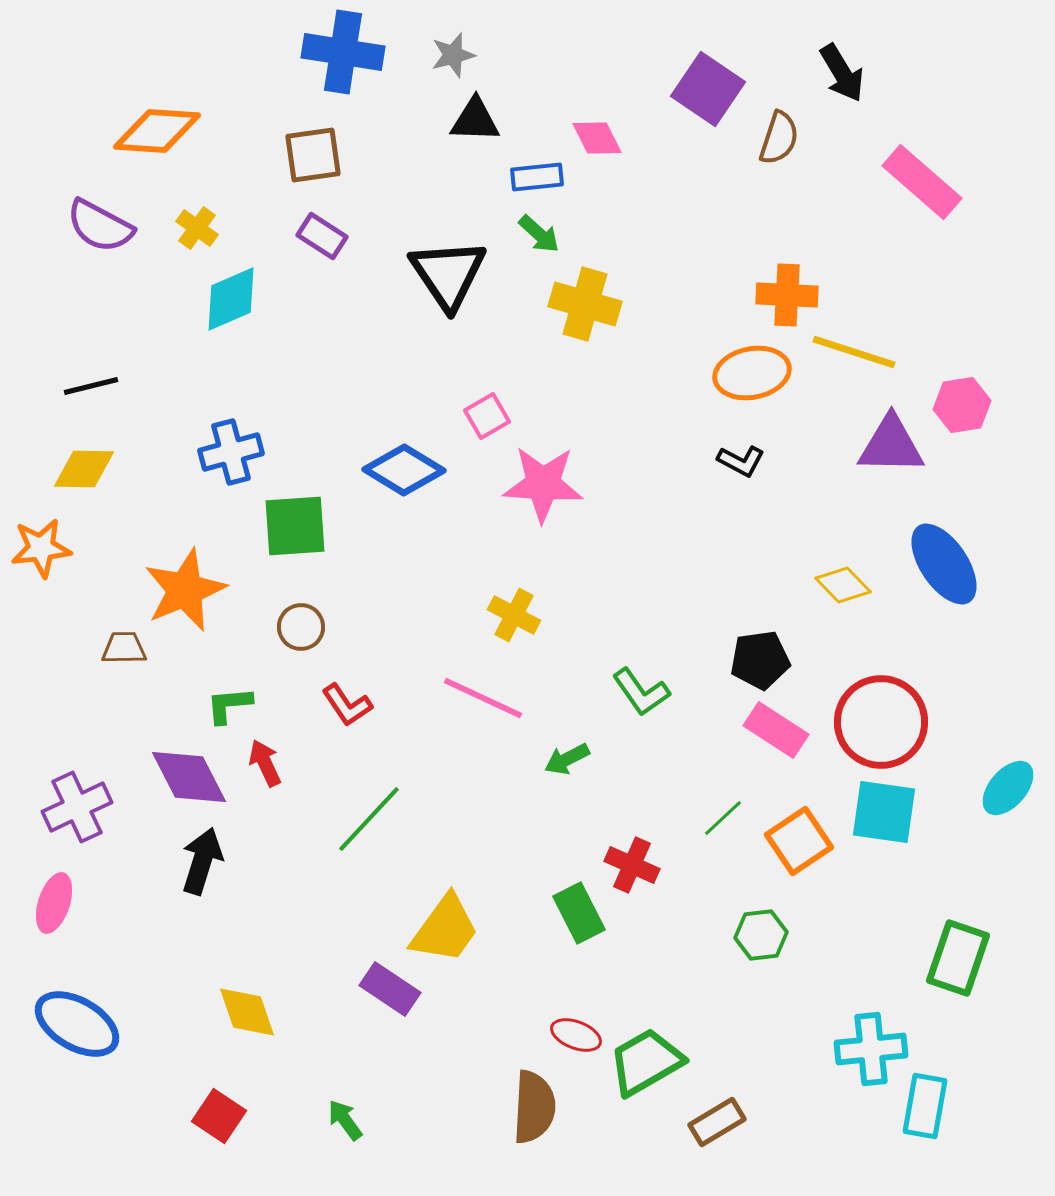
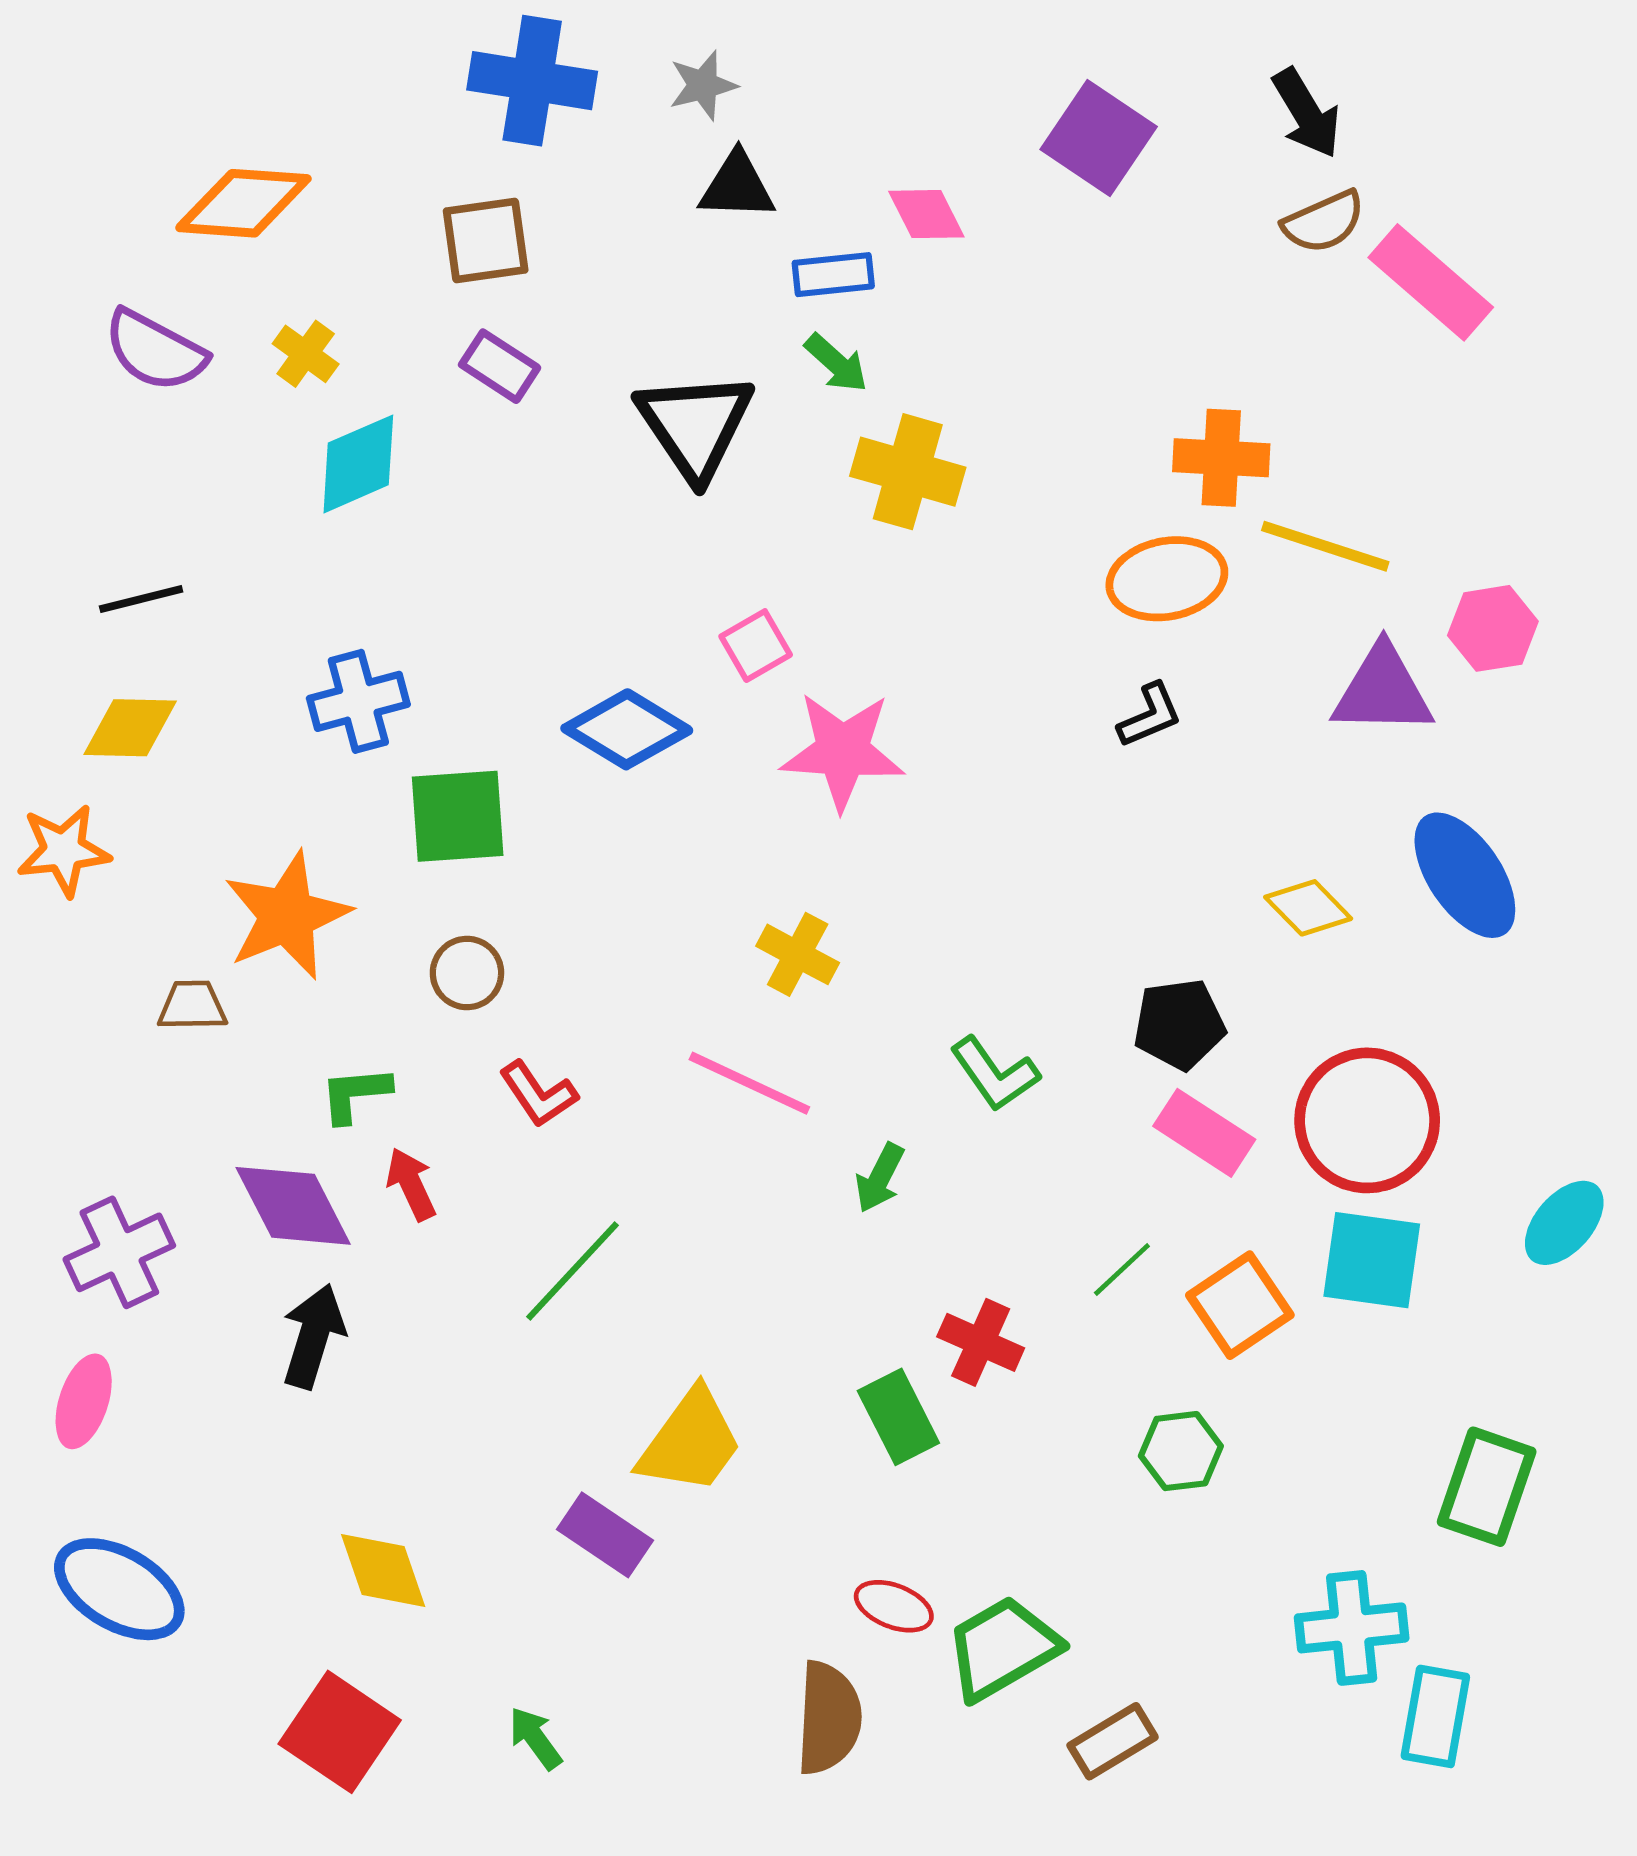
brown semicircle: (779, 138) -> (1324, 222), moved, turned 48
black L-shape: (741, 461) -> (1150, 715), turned -51
green arrow: (567, 759) -> (880, 1178), turned -36
red square: (219, 1116) -> (340, 1732), size x1.4

